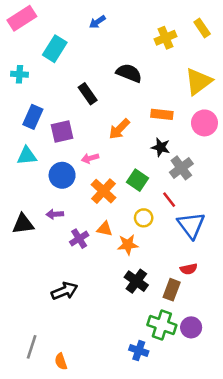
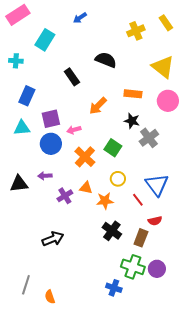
yellow triangle: (198, 82) -> (163, 67), turned -45
purple square: (62, 131) -> (51, 119), moved
red line: (169, 200) -> (138, 200), moved

